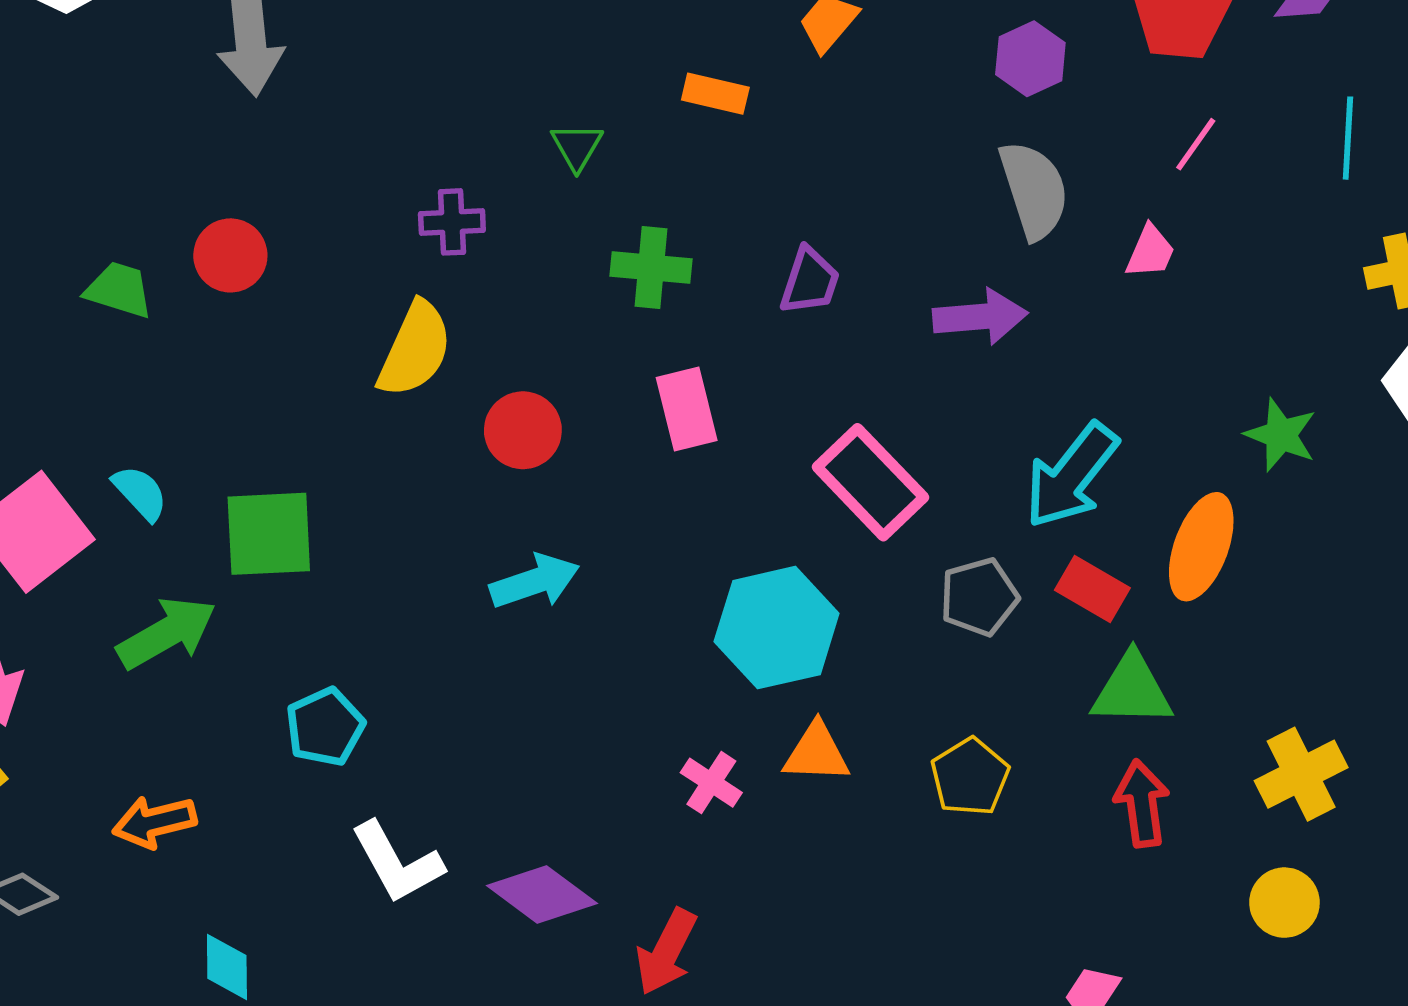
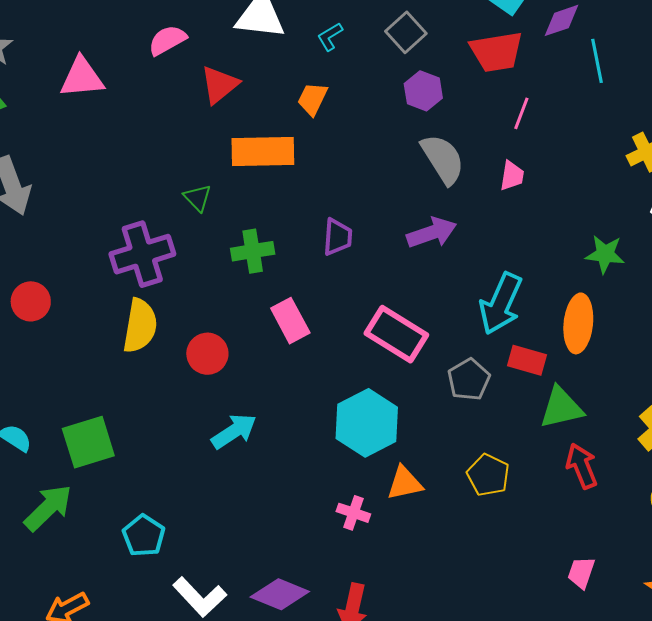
orange rectangle: (715, 94) -> (263, 151), size x1.8
cyan line: (1348, 138) -> (597, 61), moved
purple cross: (452, 222) -> (142, 254), size x1.8

